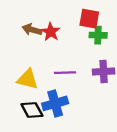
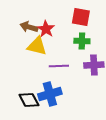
green cross: (98, 35) -> (82, 41), moved
yellow triangle: (28, 79) -> (37, 46), moved

